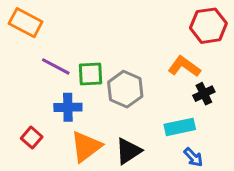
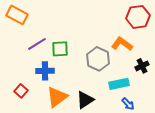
purple line: (56, 66) -> (37, 44), turned -60
gray hexagon: (125, 89) -> (98, 59), moved
black cross: (204, 94) -> (142, 66), moved

